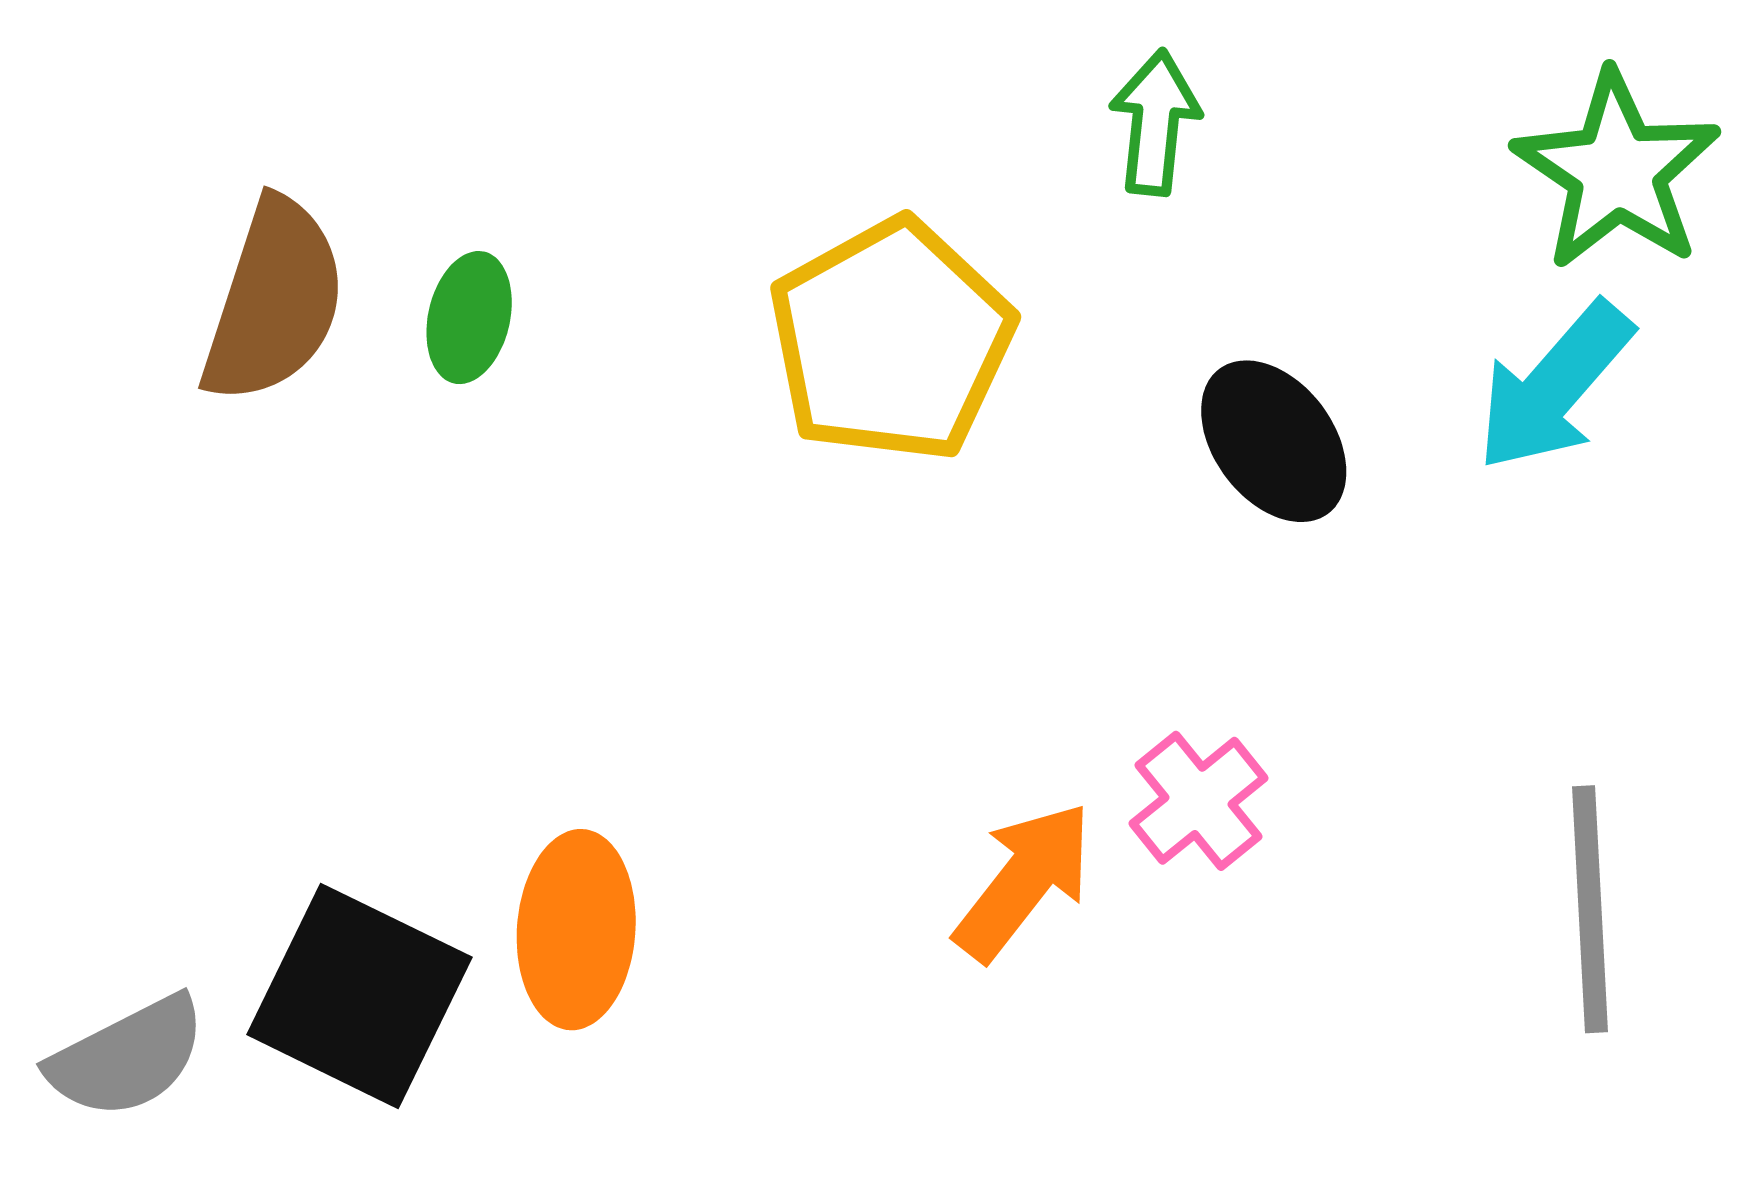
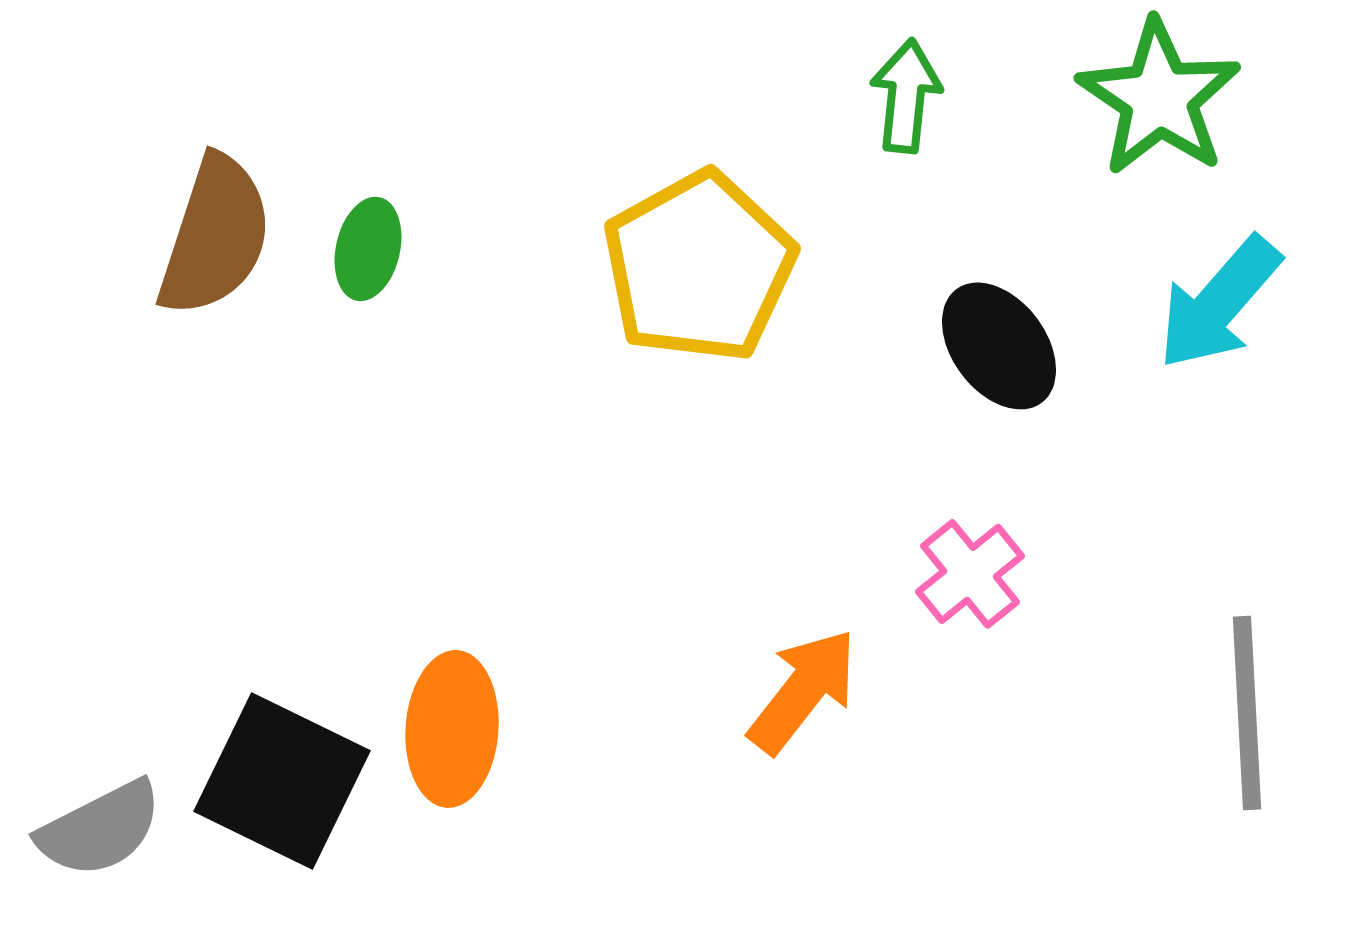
green star: (1617, 171) -> (1159, 98), moved
pink cross: (1199, 801) -> (970, 574), moved

